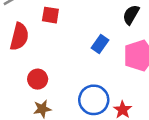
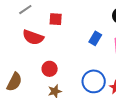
red semicircle: (19, 37) -> (33, 37), turned 100

